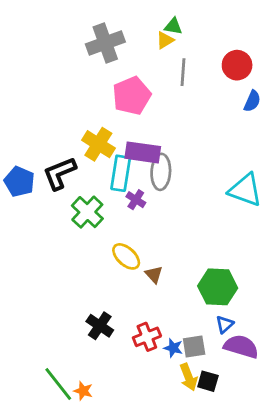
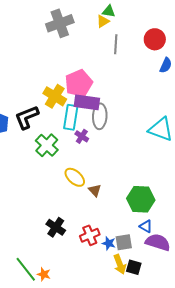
pink pentagon: (132, 96) -> (79, 83), moved
blue triangle: (225, 324) -> (146, 226), turned -48

